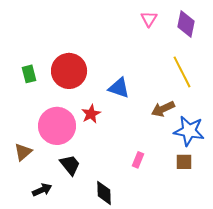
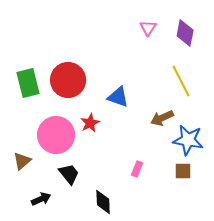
green rectangle: (29, 74) -> (28, 83), size x1.6

